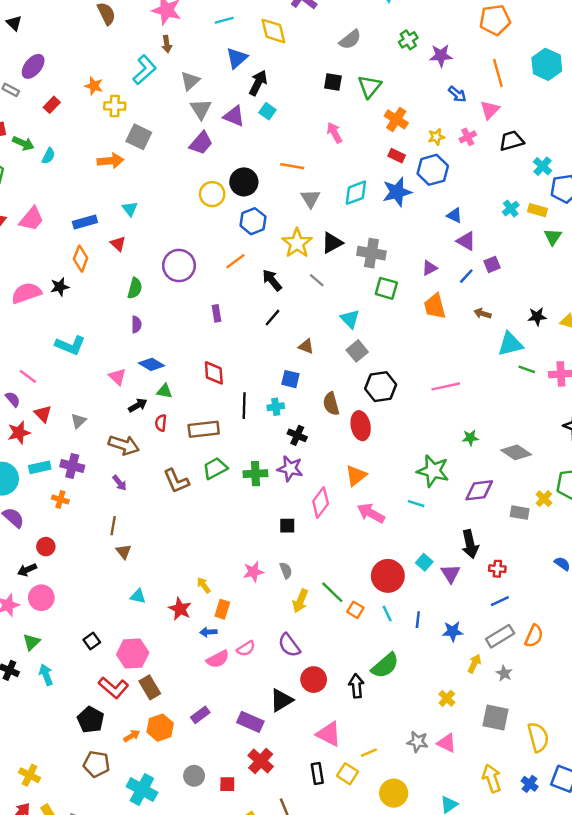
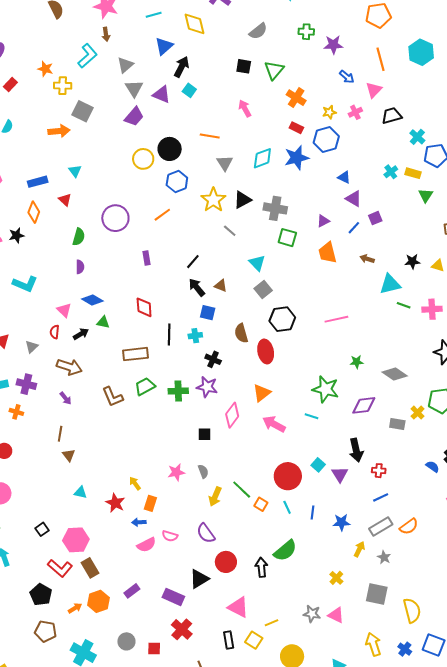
green cross: (408, 40) -> (306, 32), turned 35
black arrow: (272, 280) -> (197, 287), moved
red semicircle: (161, 423) -> (55, 332), moved
orange semicircle: (534, 636) -> (409, 526), turned 30
pink semicircle: (246, 648) -> (170, 536), turned 49

